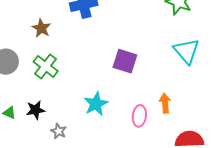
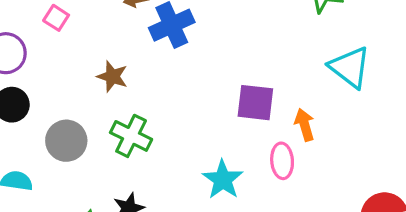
orange arrow: (165, 103) -> (305, 125), moved
pink ellipse: (139, 116) -> (282, 161), moved

